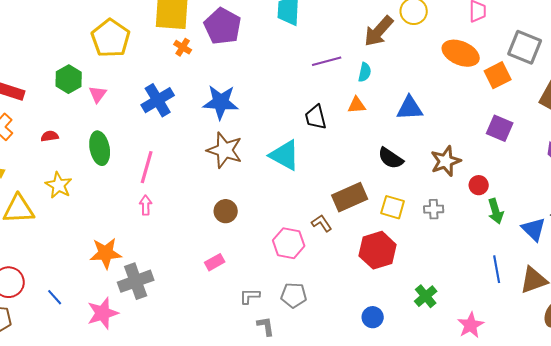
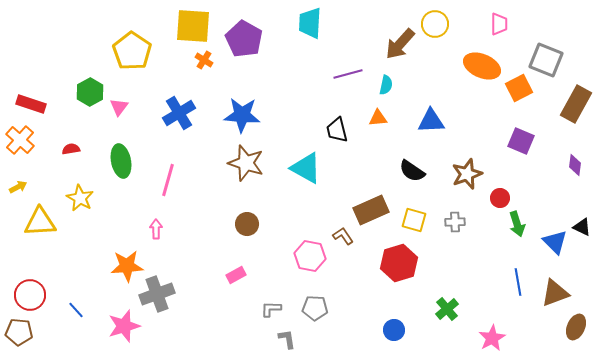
pink arrow: (146, 205) -> (156, 229), moved

